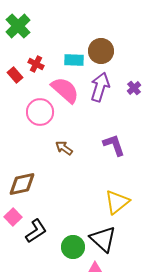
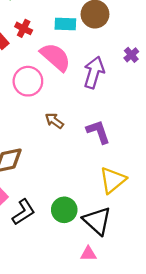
purple arrow: (100, 87) -> (94, 72), moved
purple L-shape: (114, 145) -> (98, 132), moved
green circle: (73, 247) -> (64, 210), moved

